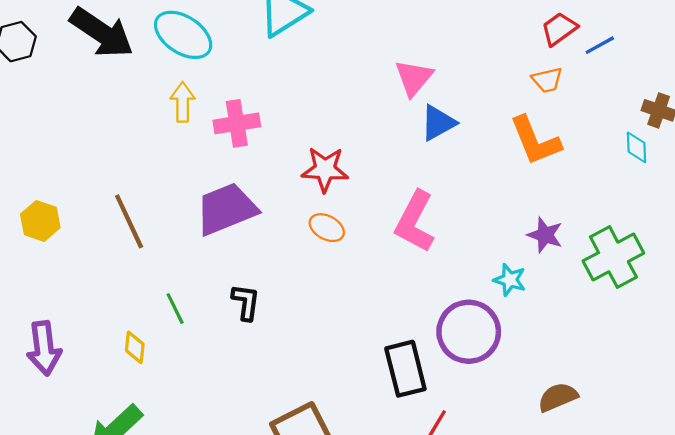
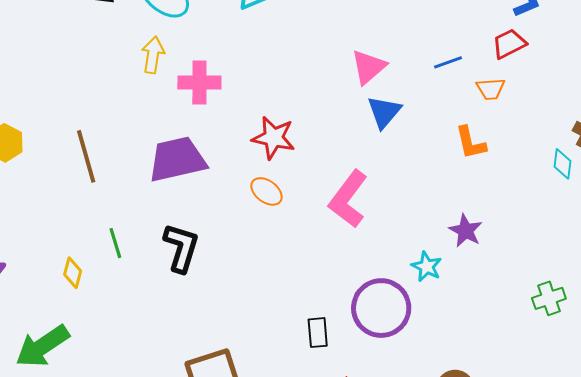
blue line: (600, 45) -> (448, 62), moved
blue triangle: (438, 123) -> (384, 112), turned -30
orange L-shape: (535, 141) -> (471, 143), size x0.7
green cross: (613, 257) -> (549, 298), moved, size x0.6
black L-shape: (246, 302) -> (181, 248), size x1.4
black rectangle: (405, 369) -> (318, 333), size x0.6

